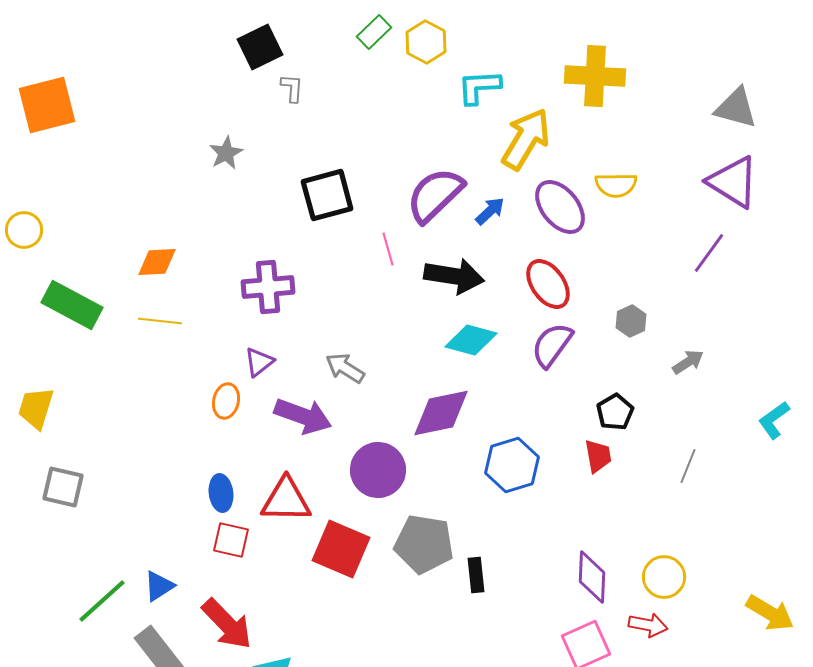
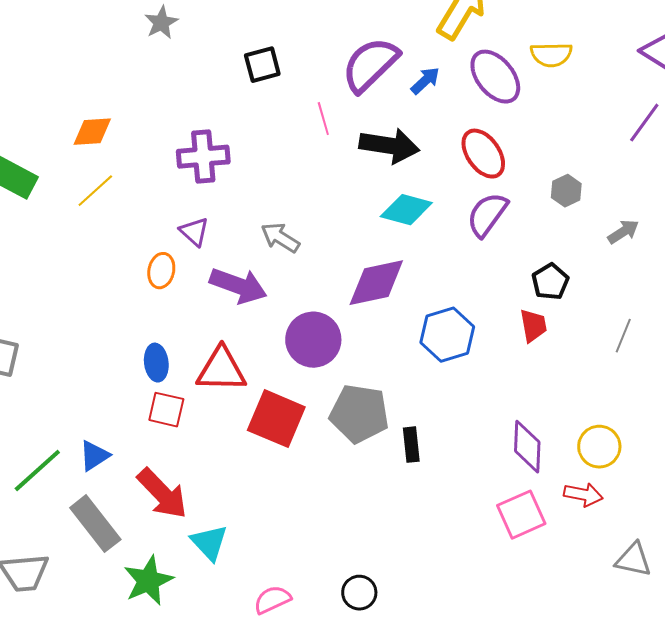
black square: (327, 195) -> (262, 65), size x0.7
yellow line: (160, 321) -> (95, 191), turned -48
purple triangle: (259, 362) -> (194, 232), turned -40

